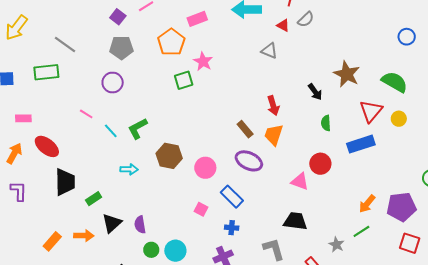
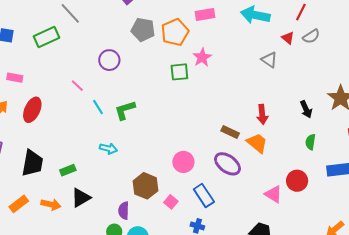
gray pentagon: (122, 48) -> (143, 30), moved
green rectangle: (46, 72) -> (47, 37), turned -30
brown rectangle: (245, 129) -> (230, 132), turned -36
orange trapezoid: (274, 135) -> (257, 143), turned 100
red ellipse: (47, 146) -> (32, 110), turned 65
brown hexagon: (169, 156) -> (146, 186), moved
black trapezoid: (65, 182) -> (32, 163), moved
purple semicircle: (140, 225) -> (124, 211), moved

